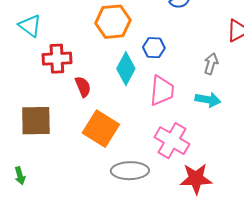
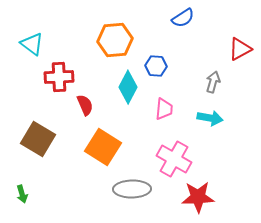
pink trapezoid: (162, 91) -> (164, 109), size x0.7
brown square: (36, 121) -> (38, 139), turned 32

